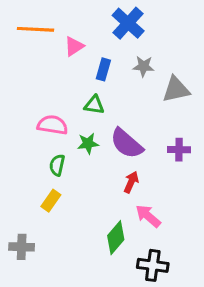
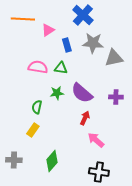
gray star: (144, 66) -> (93, 43), size x1.5
blue rectangle: (103, 69) -> (67, 45), turned -32
pink semicircle: (52, 125) -> (38, 67), moved
green diamond: (116, 238) -> (52, 161), moved

